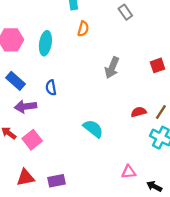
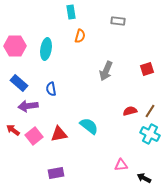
gray rectangle: (125, 12) -> (118, 21), turned -48
red triangle: (25, 177) -> (59, 134), moved

